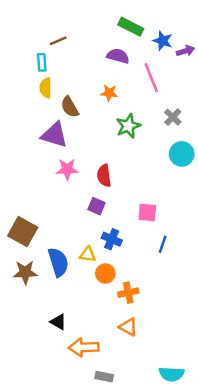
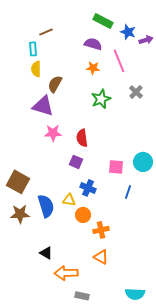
orange star: (109, 93) -> (93, 68), moved
brown semicircle: (70, 107) -> (55, 84), turned 60
cyan circle: (182, 154) -> (143, 162), moved

